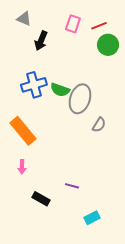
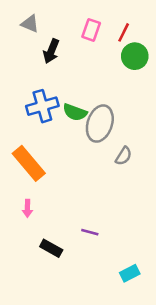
red line: (99, 26) -> (124, 32), turned -42
cyan rectangle: (92, 218) -> (130, 273), moved

